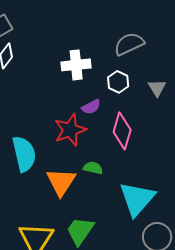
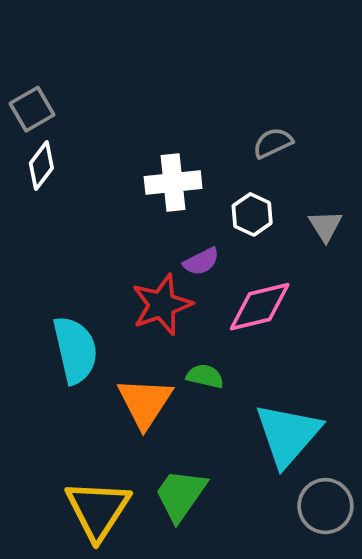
gray semicircle: (129, 44) -> (273, 143), size x0.7
pink diamond: (122, 131) -> (260, 307), turned 60

